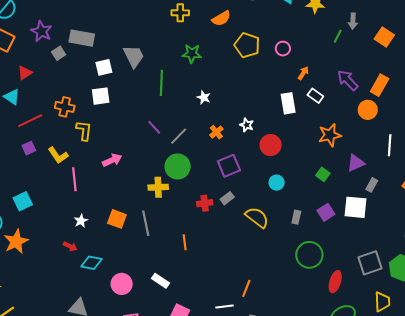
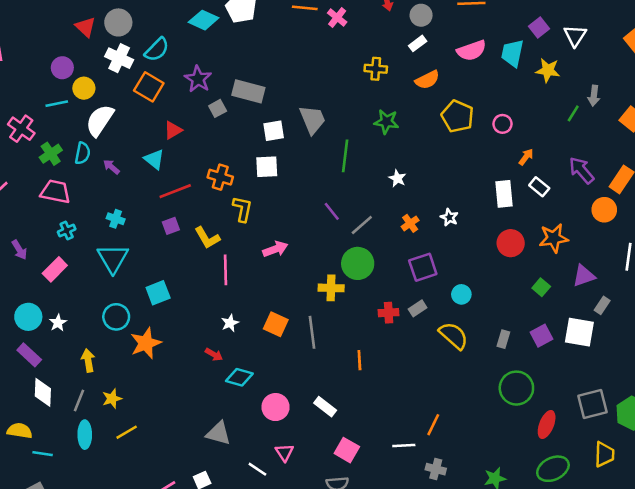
red circle: (271, 145) -> (511, 243), moved
cyan circle: (277, 183) -> (461, 294), moved

